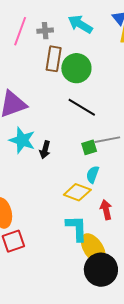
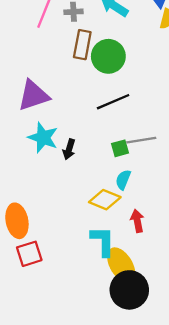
black line: (82, 107) -> (113, 102), turned -56

